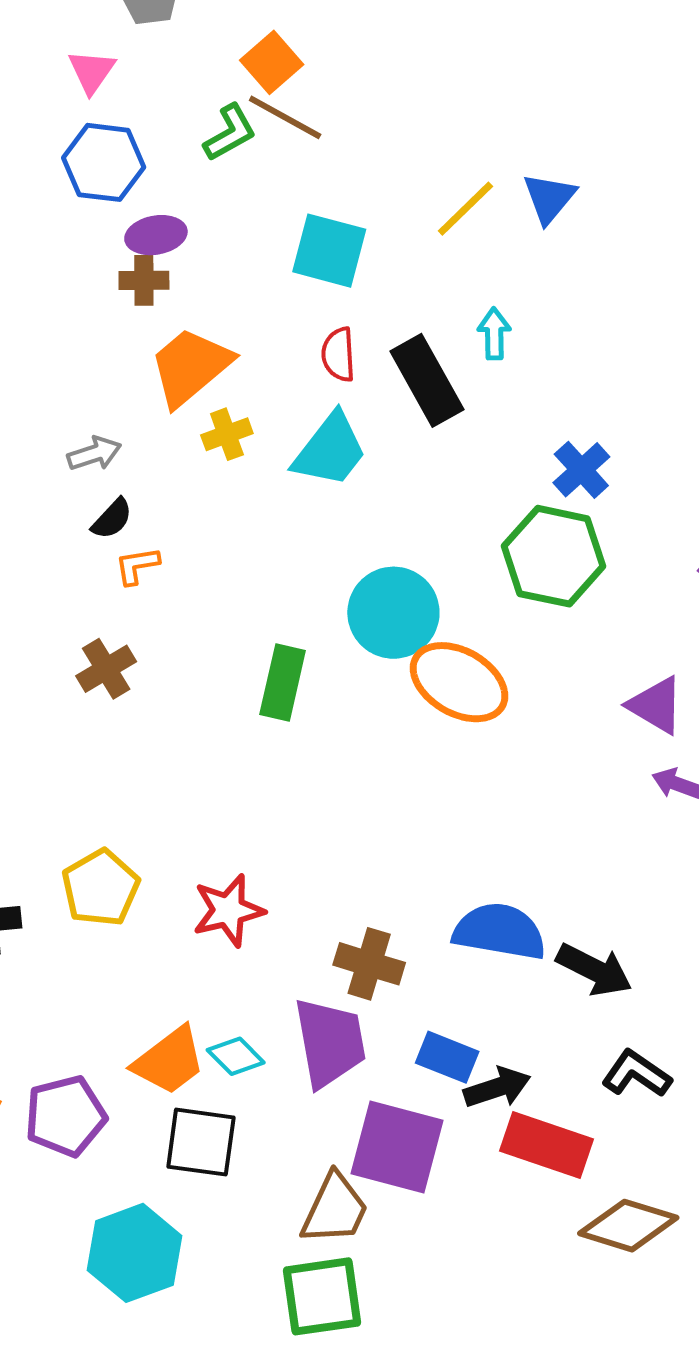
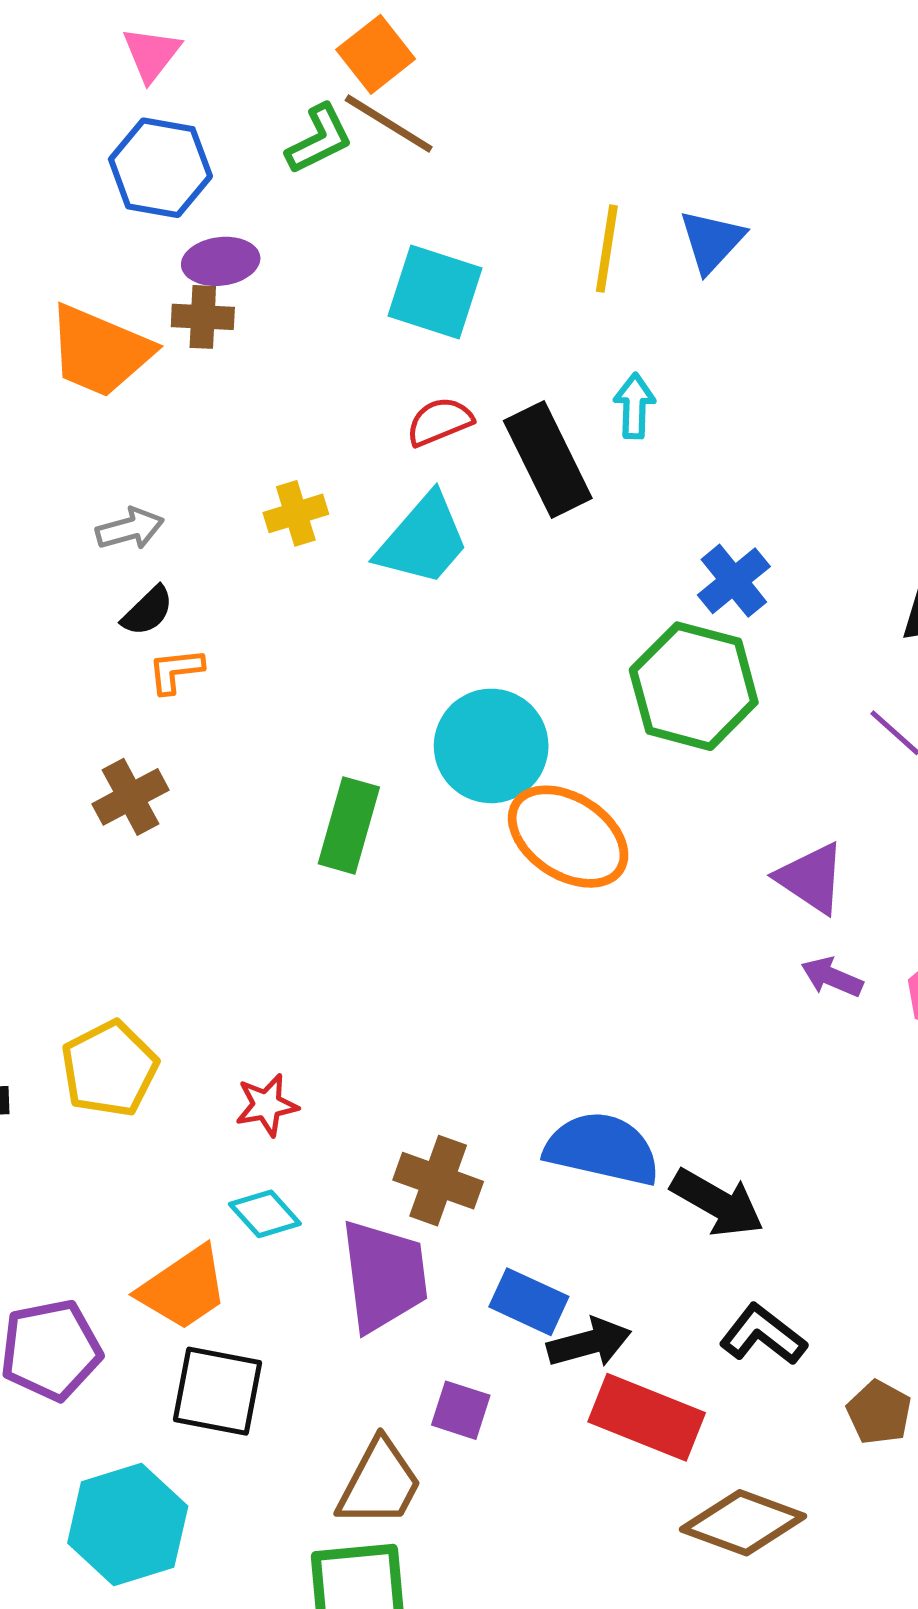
yellow line: (465, 209) -> (607, 249), turned -40
red semicircle: (338, 354) -> (440, 422), turned 68
orange trapezoid: (190, 367) -> (100, 351), moved, turned -120
red star: (228, 910) -> (267, 1105), size x0.7
cyan diamond: (236, 1056) -> (265, 1214), moved
purple square: (397, 1147) -> (461, 1410), size x0.5

